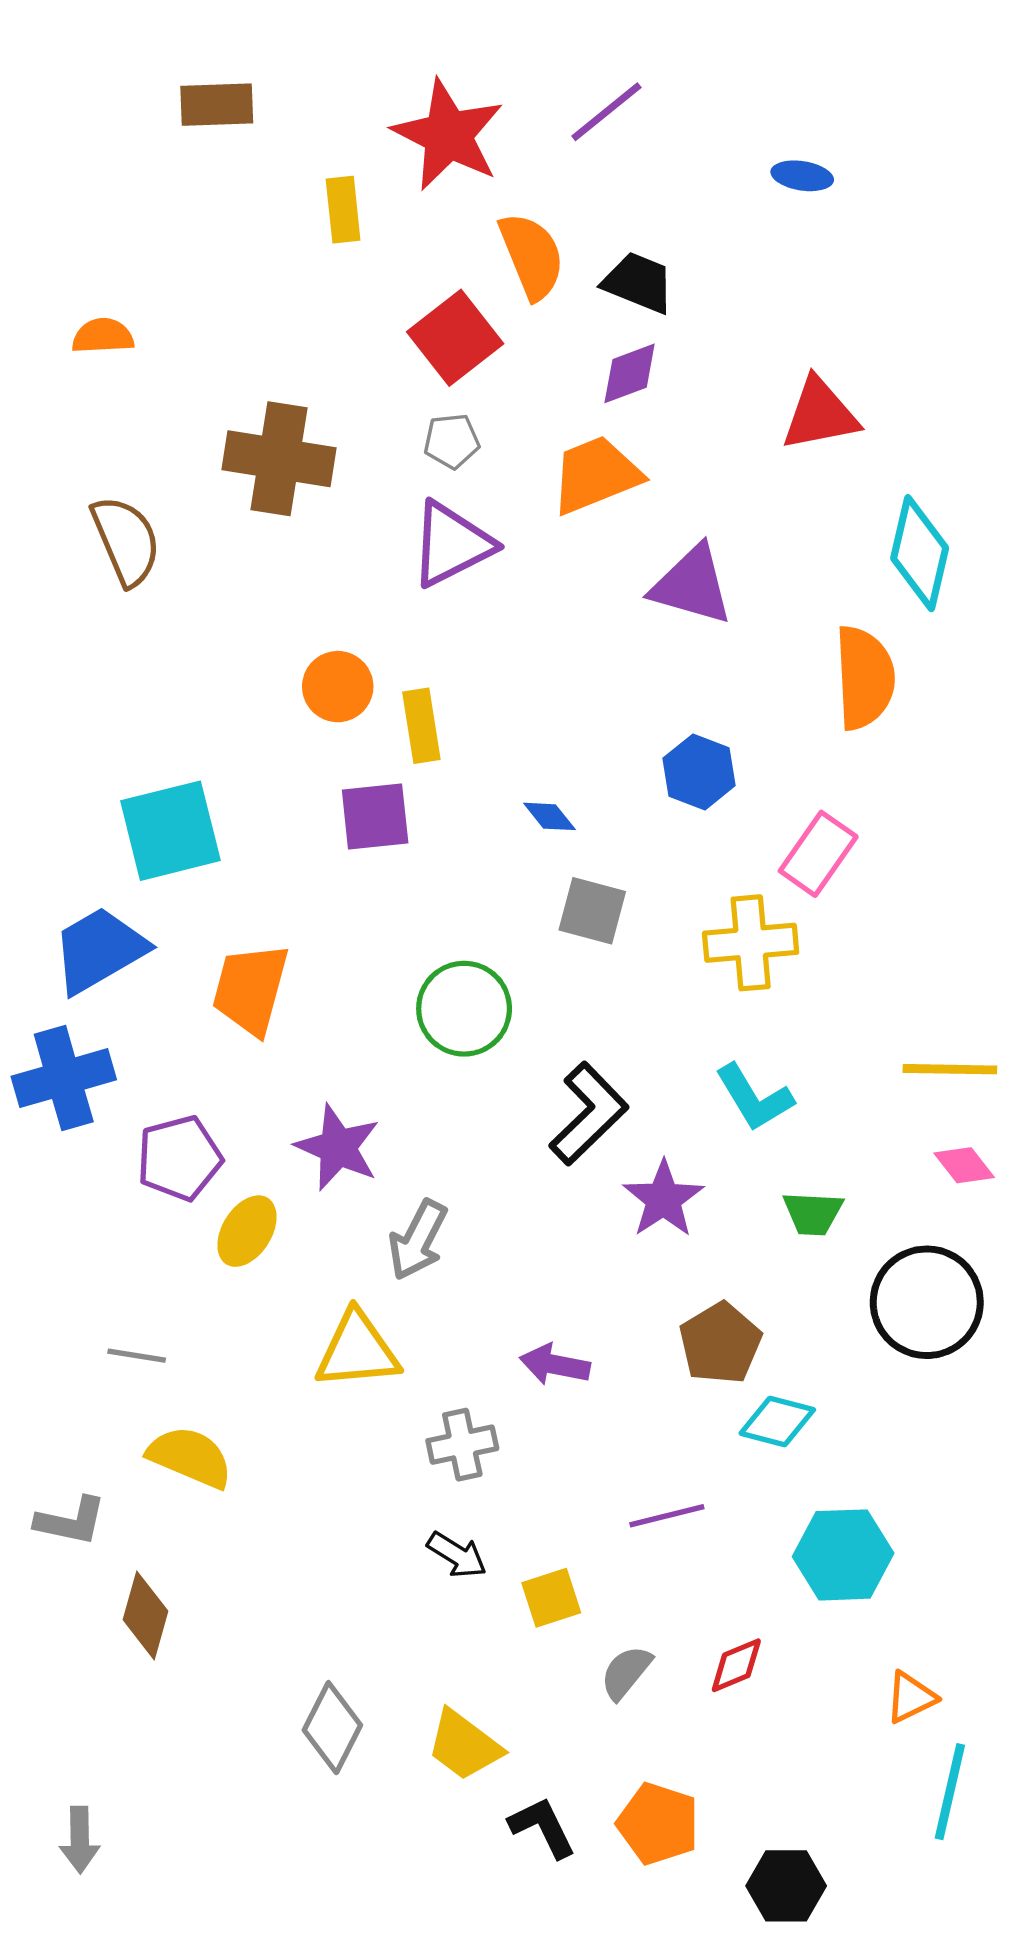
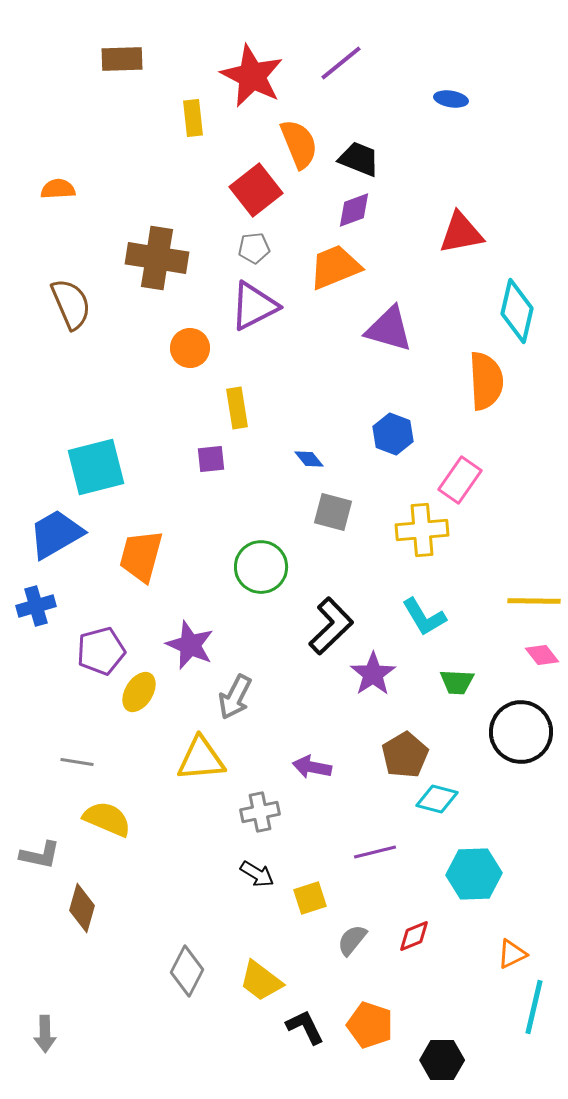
orange circle: (338, 687) -> (190, 348), moved
purple square: (375, 816) -> (211, 459), size x0.7
blue cross: (64, 1078) -> (36, 606), size x0.7

